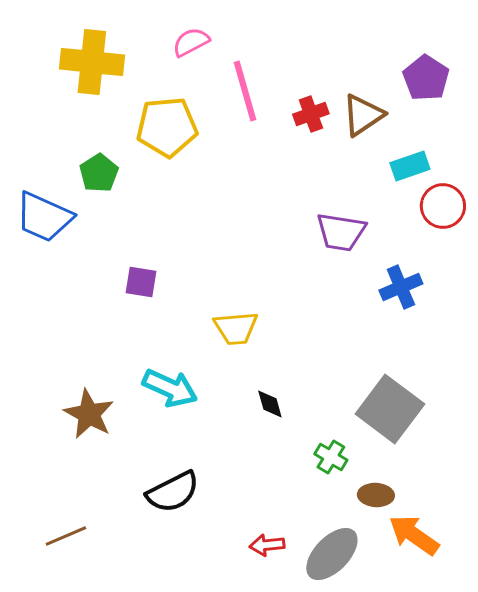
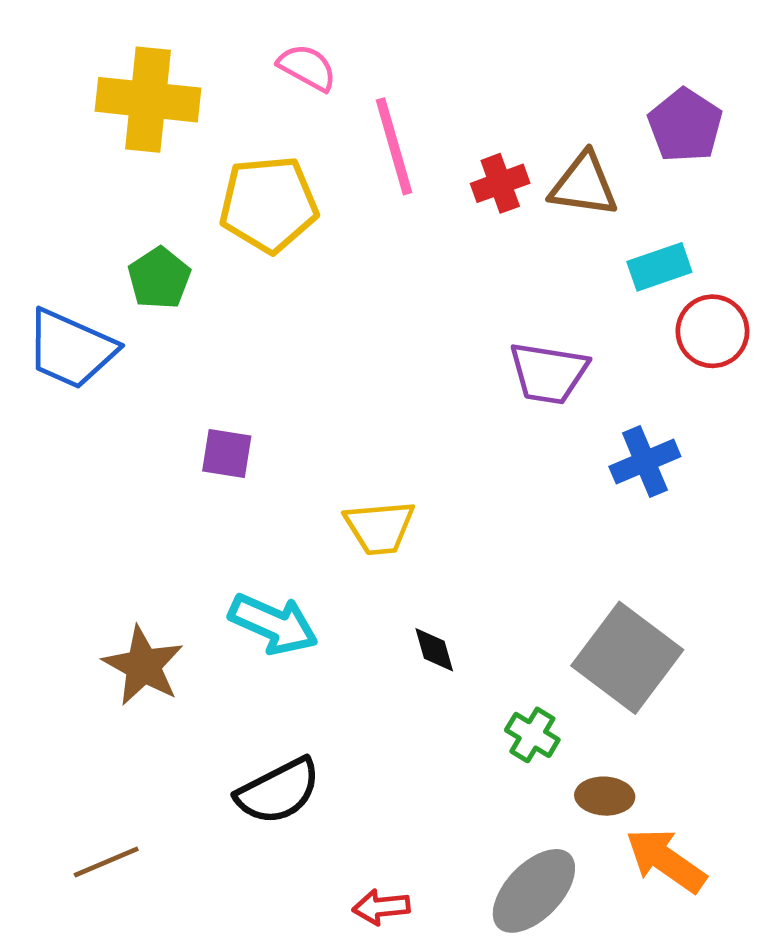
pink semicircle: (191, 42) -> (307, 67), turned 57
brown triangle: (363, 115) -> (584, 185), turned 42
red arrow: (267, 545) -> (381, 907), moved

